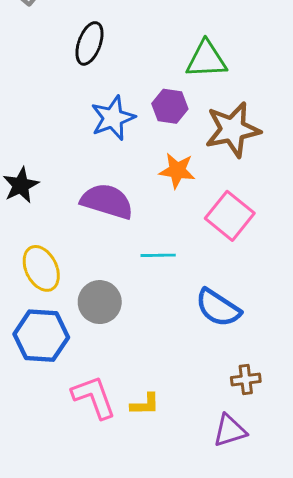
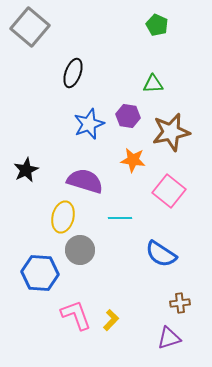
green triangle: (206, 60) -> (153, 84), size x0.7
yellow ellipse: (41, 268) -> (63, 217), moved, turned 40
yellow L-shape: (145, 404) -> (111, 320), turned -45

